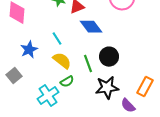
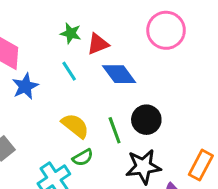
cyan line: (57, 39) -> (69, 71), moved
blue star: (29, 50) -> (25, 86), moved

